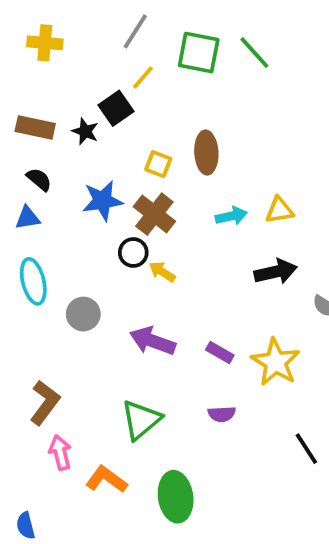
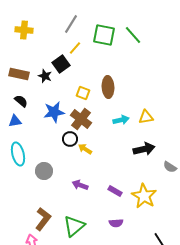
purple arrow: (153, 341) -> (80, 185), size x0.7
brown L-shape: (45, 402) -> (43, 219), moved

